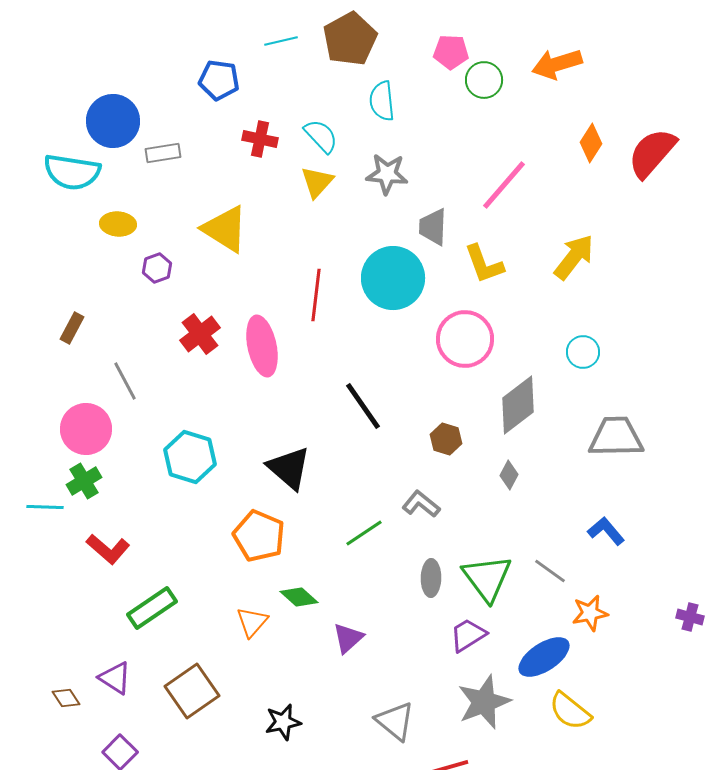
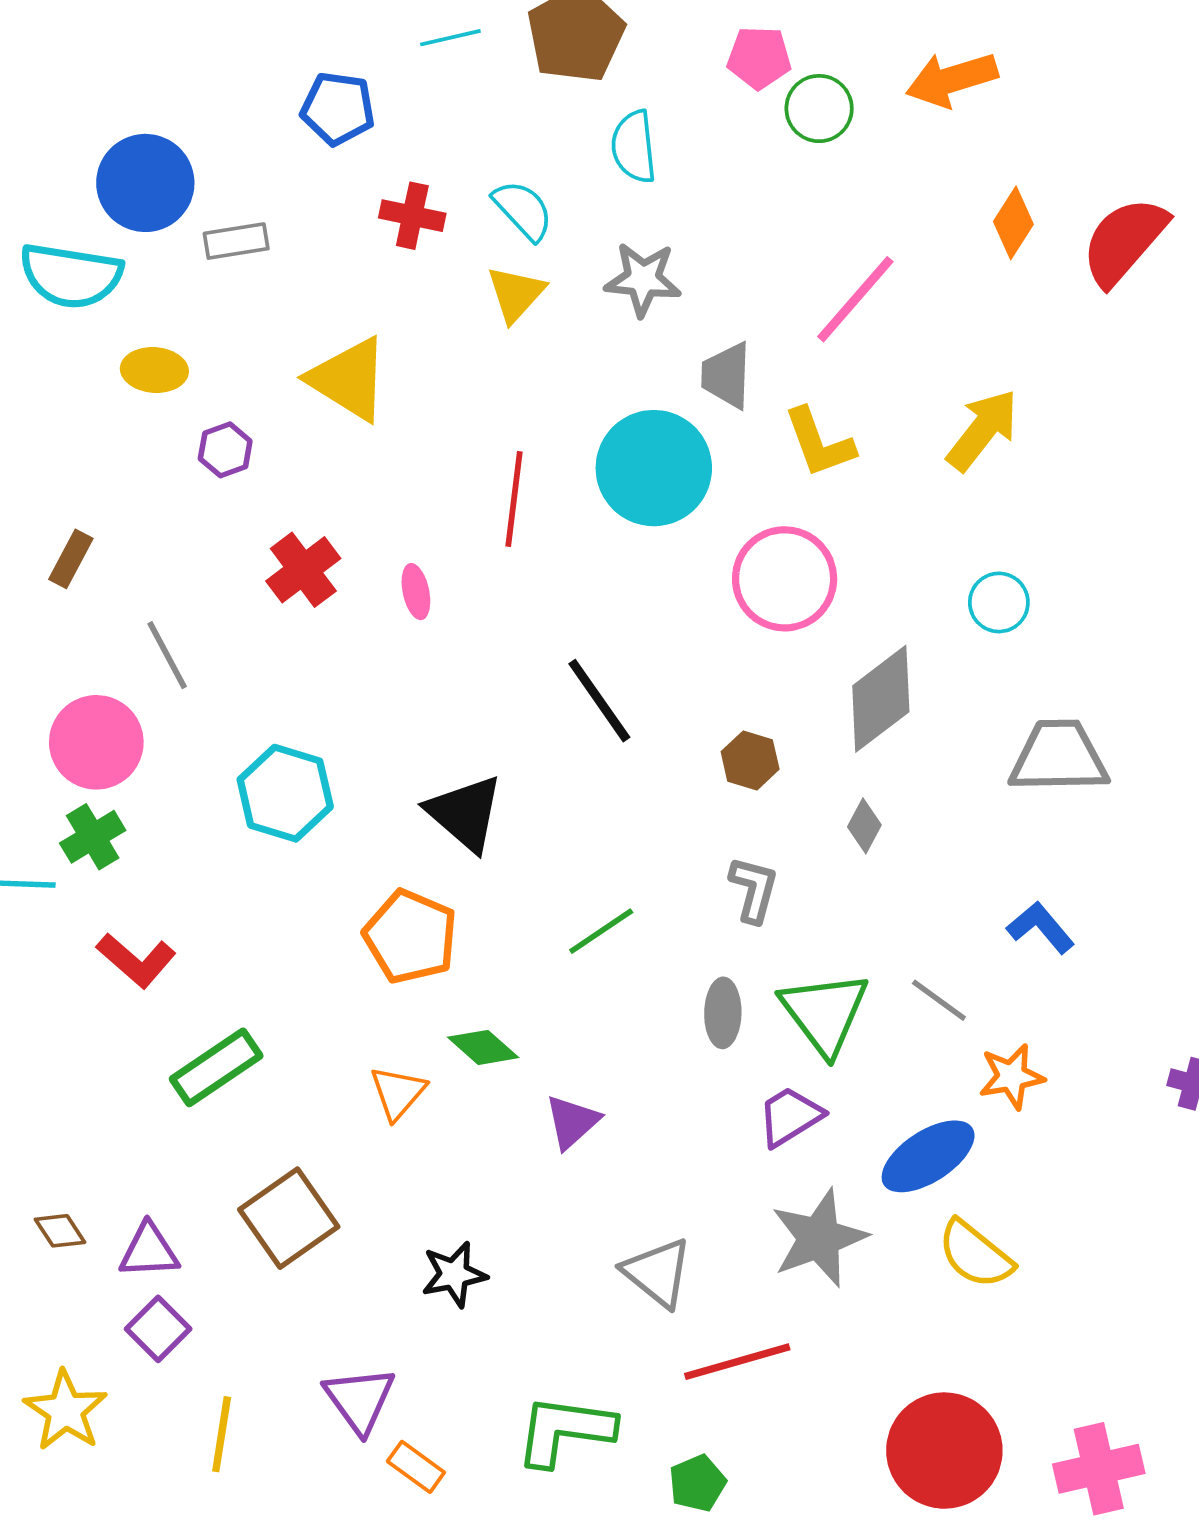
pink ellipse: (262, 346) -> (416, 592), size x0.5
gray L-shape: (421, 504) -> (754, 889), moved, turned 66
purple triangle: (115, 678) -> (149, 1251), moved, turned -36

